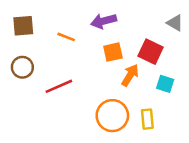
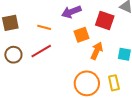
red square: (151, 52) -> (105, 20), moved
red line: (59, 86) -> (41, 51), moved

